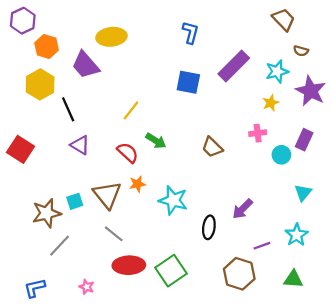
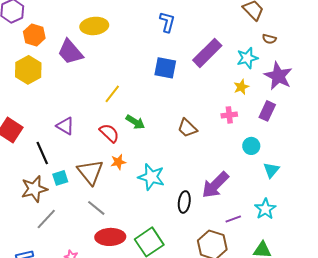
black line: (68, 109) -> (42, 153), moved
purple rectangle: (304, 140) -> (267, 111), moved
cyan circle: (281, 155) -> (251, 146), moved
purple arrow: (242, 209) -> (215, 185), size x1.4

